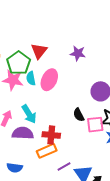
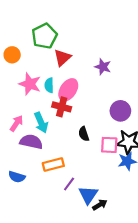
green pentagon: (19, 63) -> (44, 36), moved
black semicircle: (79, 115) -> (84, 134), moved
red cross: (51, 135) -> (62, 107), moved
purple line: (64, 167) -> (69, 184), turned -32

